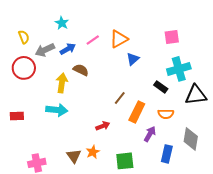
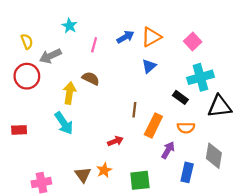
pink square: (172, 37) -> (193, 41), turned -35
orange triangle: (119, 39) -> (151, 37), moved
pink line: (93, 40) -> (94, 45), moved, turned -40
blue arrow: (68, 49) -> (125, 37), moved
brown line: (120, 98) -> (134, 110), turned -32
cyan arrow: (57, 110) -> (64, 123), turned 50

